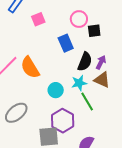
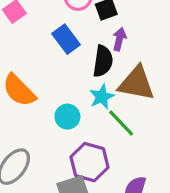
purple arrow: (101, 62) -> (119, 39), moved
brown triangle: (102, 80) -> (137, 83), size x1.4

